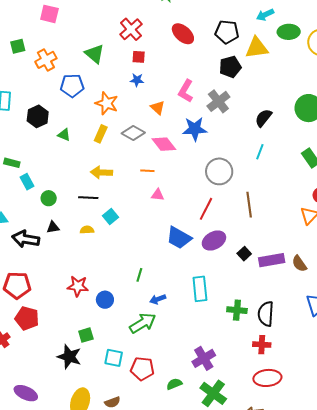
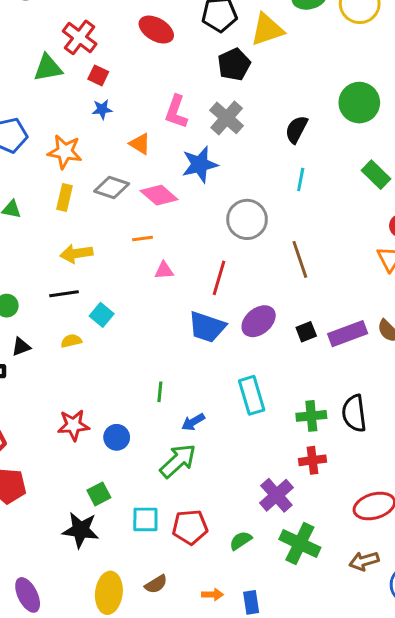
green triangle: (95, 54) -> (48, 68), moved, turned -40
red square: (139, 57) -> (98, 75), turned 32
red line: (206, 209) -> (219, 278), moved
black square: (244, 254) -> (306, 332), turned 32
red cross: (262, 345) -> (312, 460), moved
purple ellipse: (26, 393) -> (28, 595), turned 50

